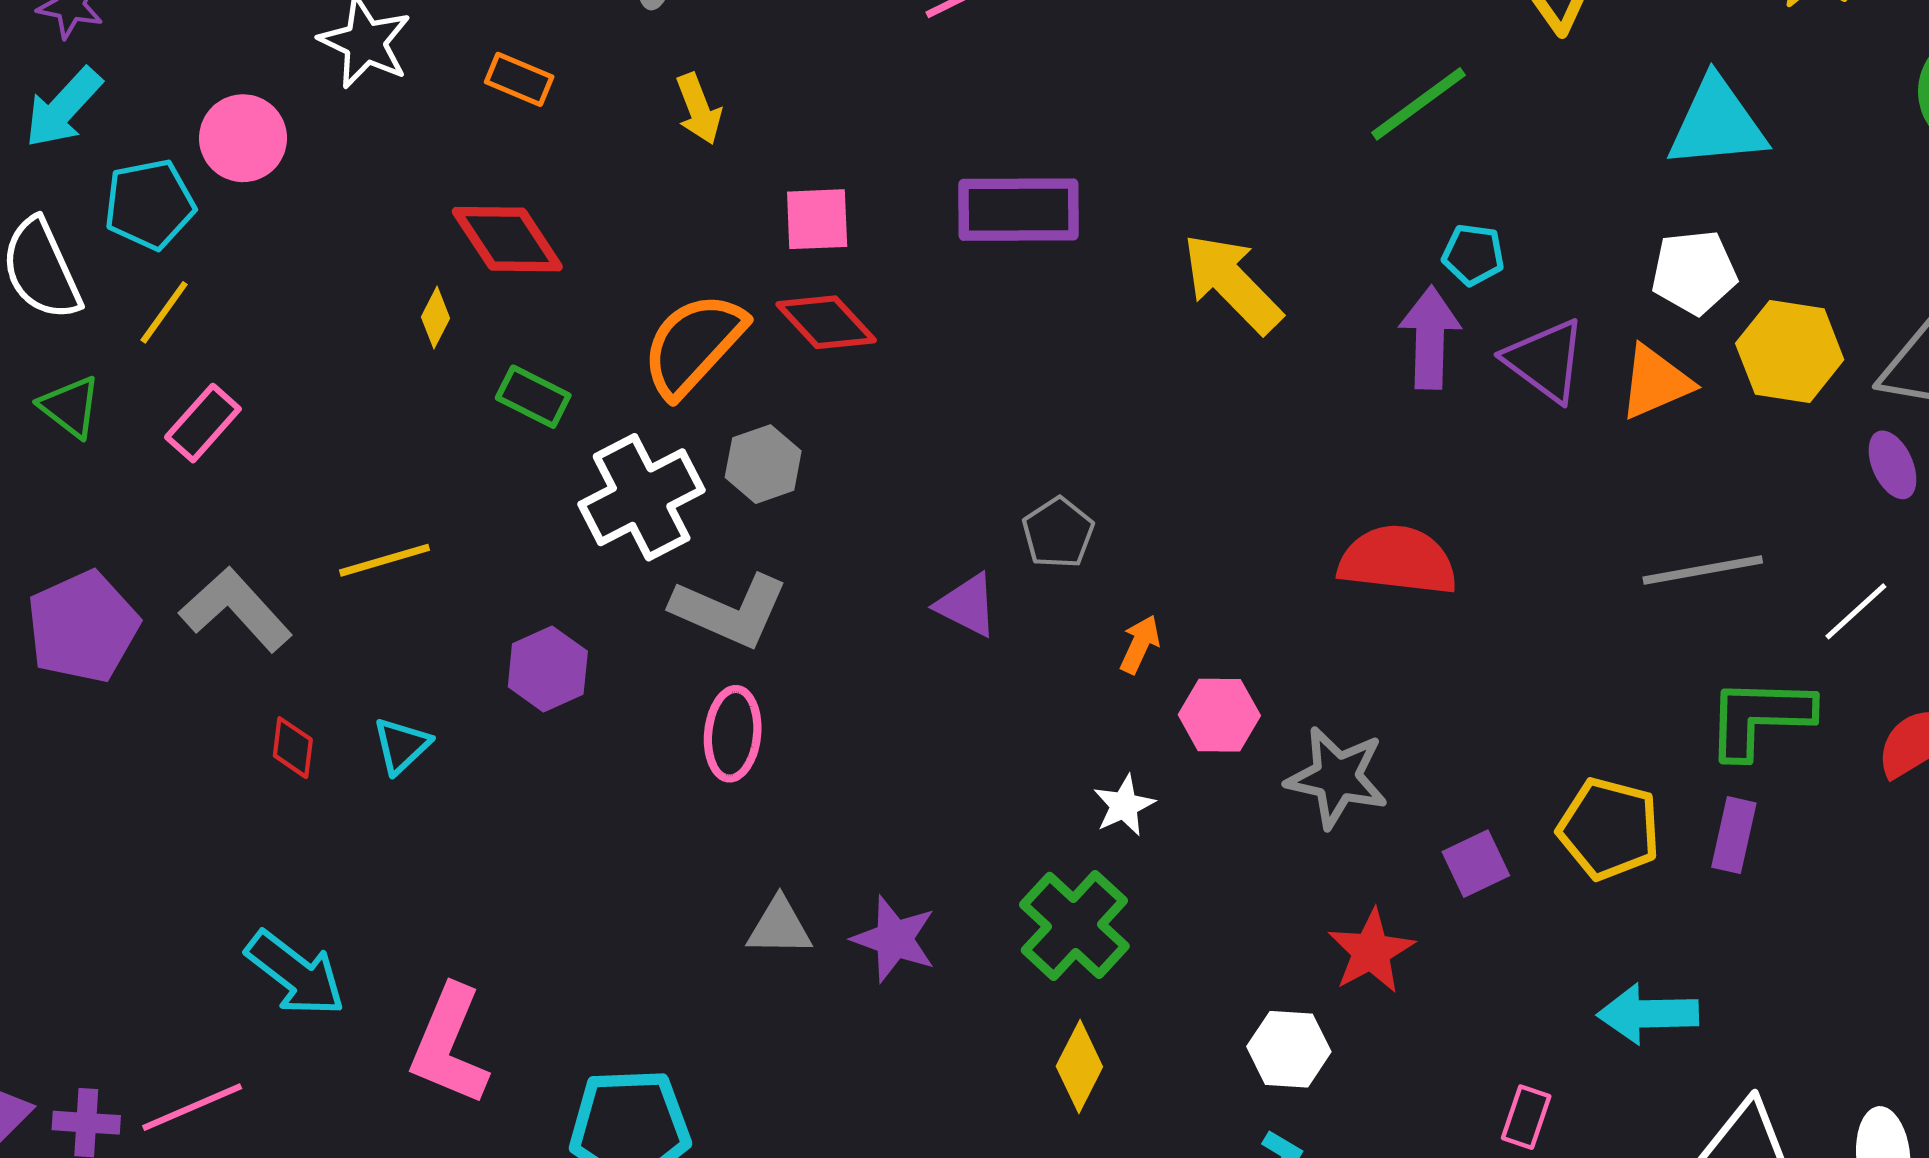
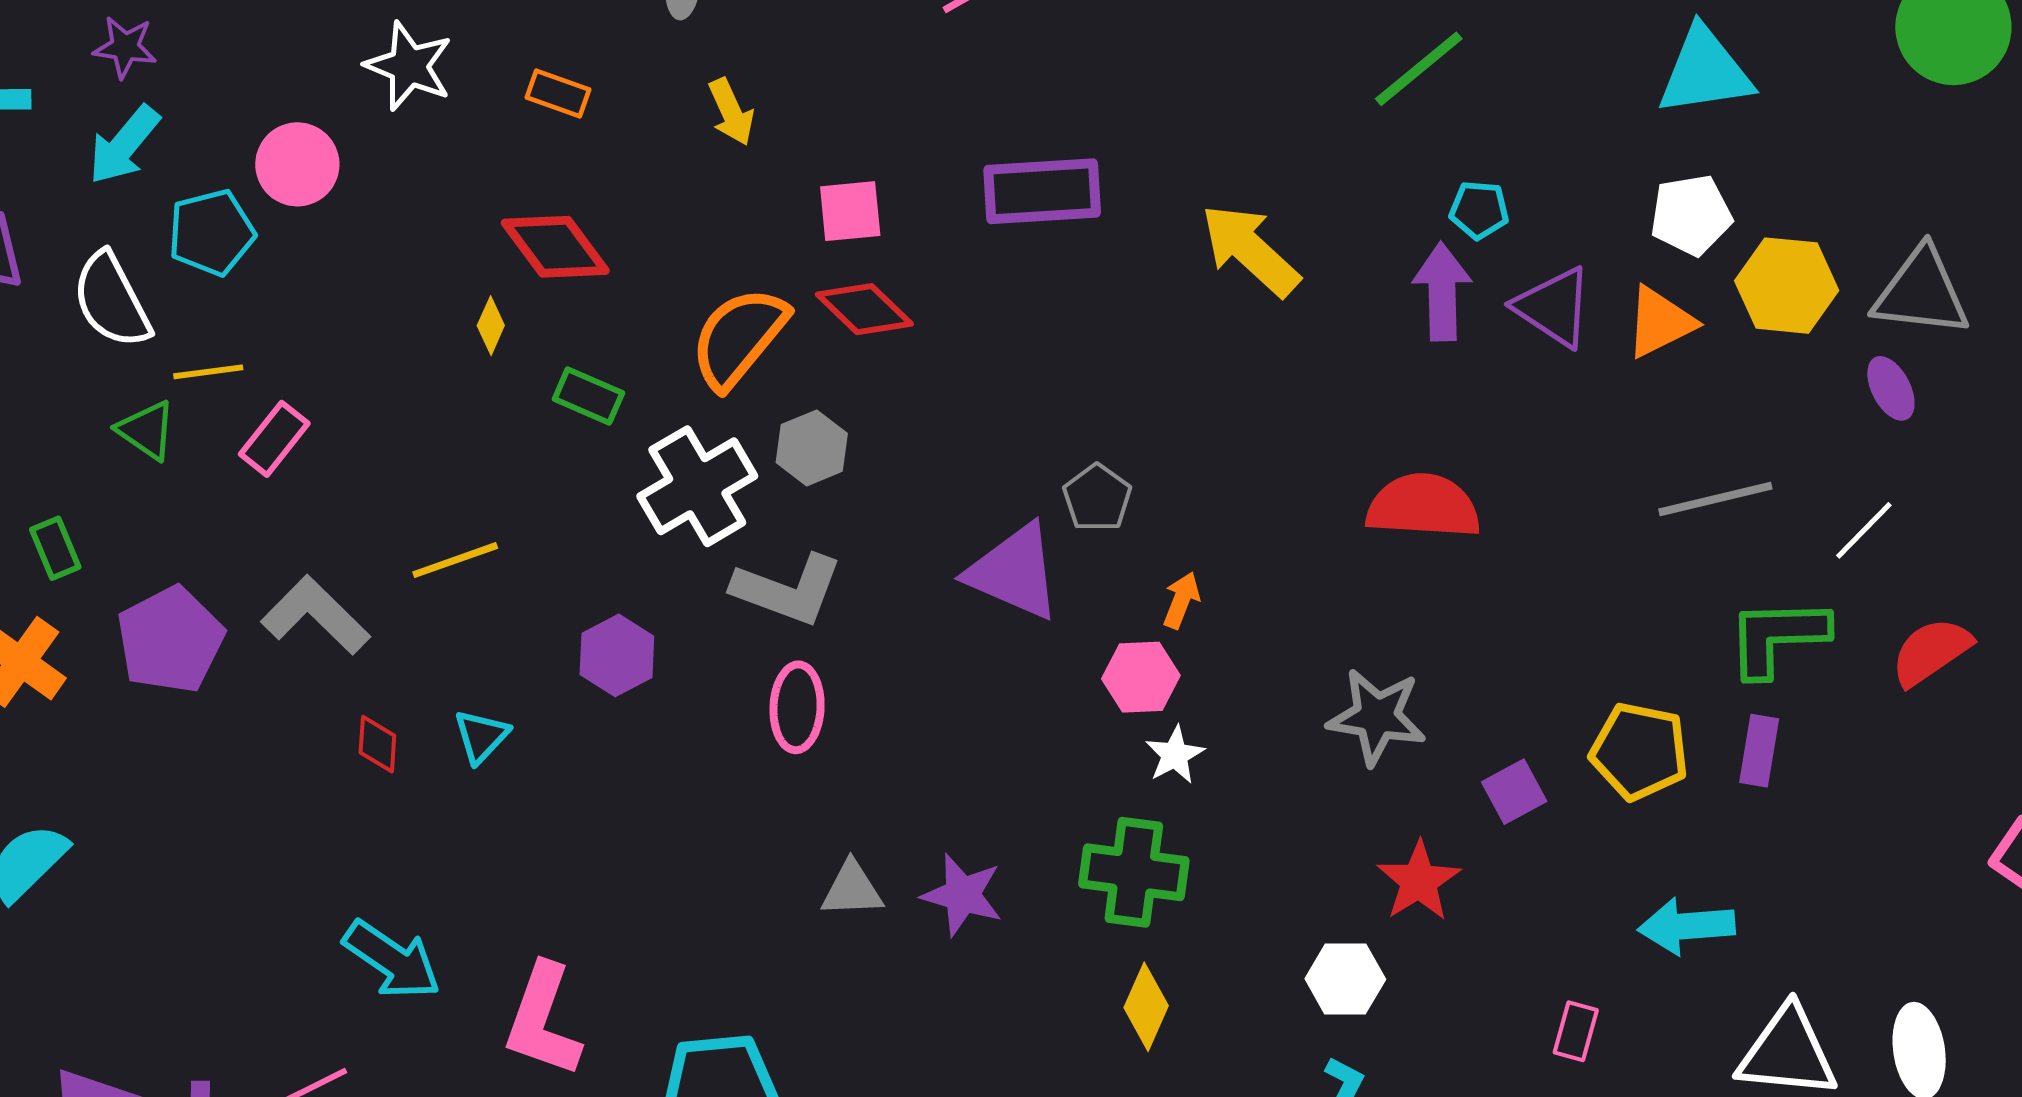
yellow line: (164, 312) -> (208, 372), moved, turned 50
purple triangle: (967, 605) -> (1014, 572), size x1.6
pink hexagon: (1219, 715) -> (1141, 677), moved
green cross: (1074, 925) -> (1134, 872), turned -32

